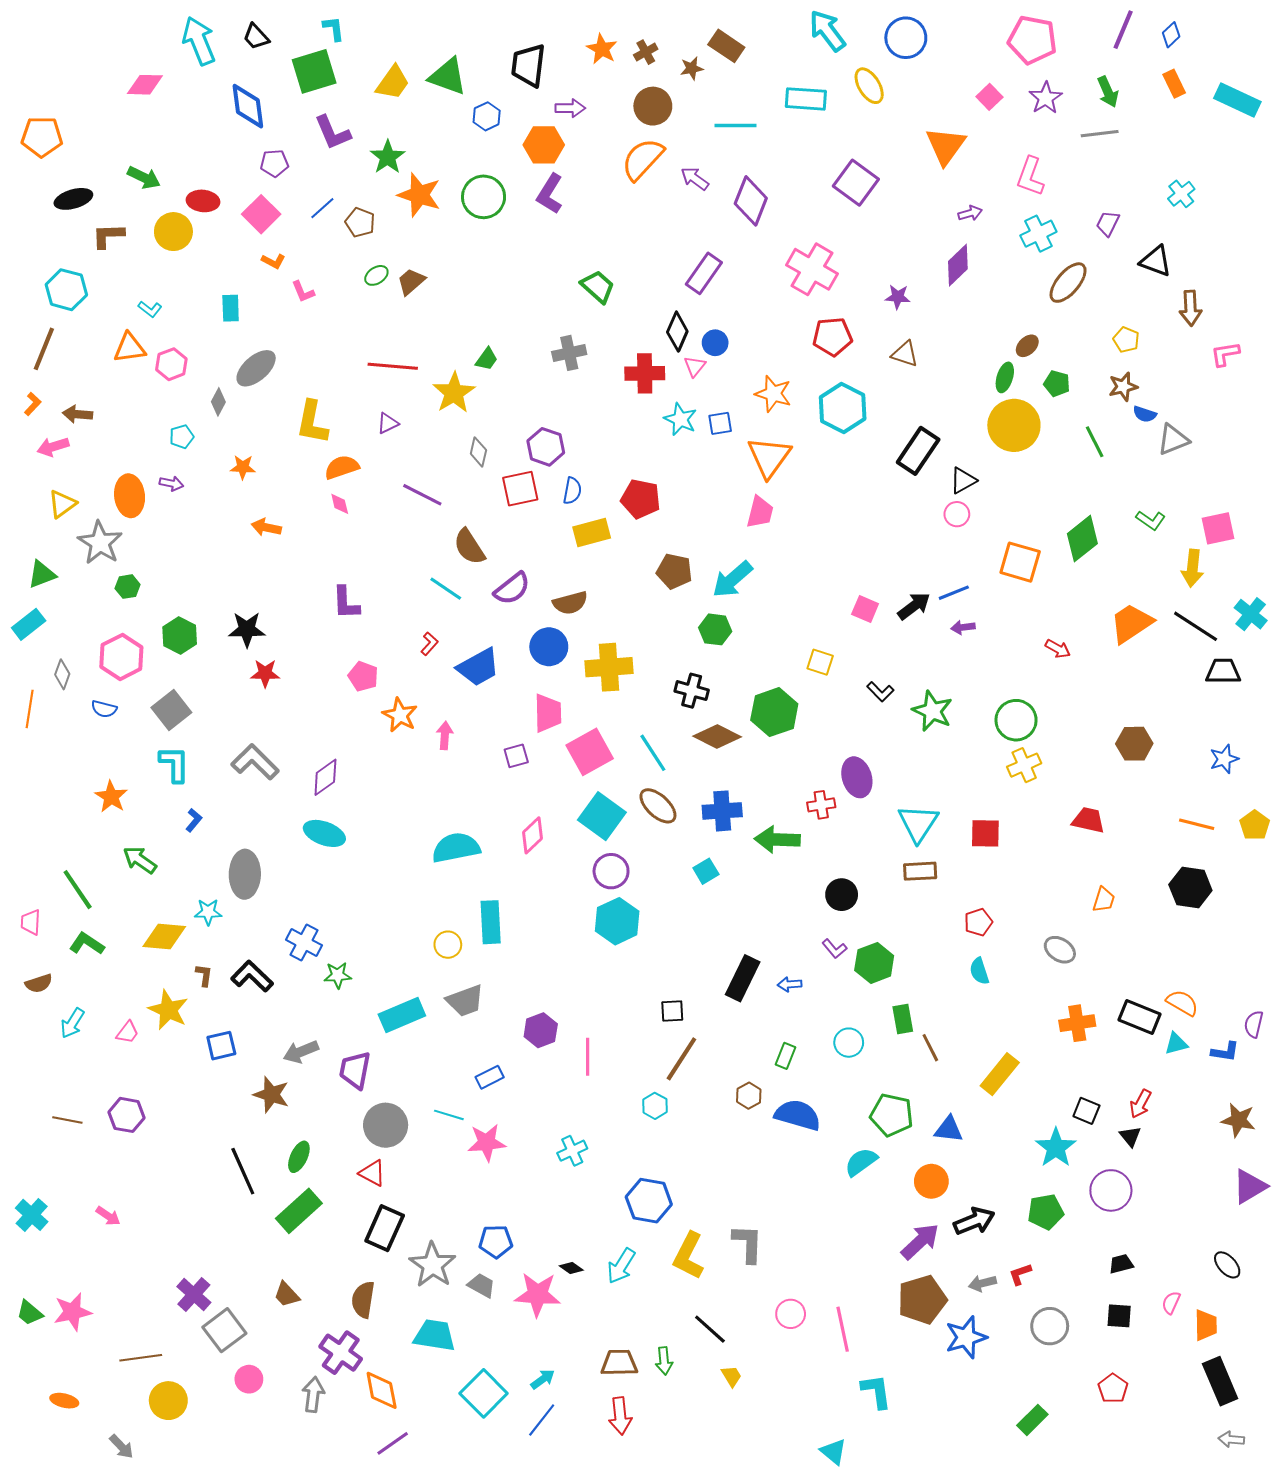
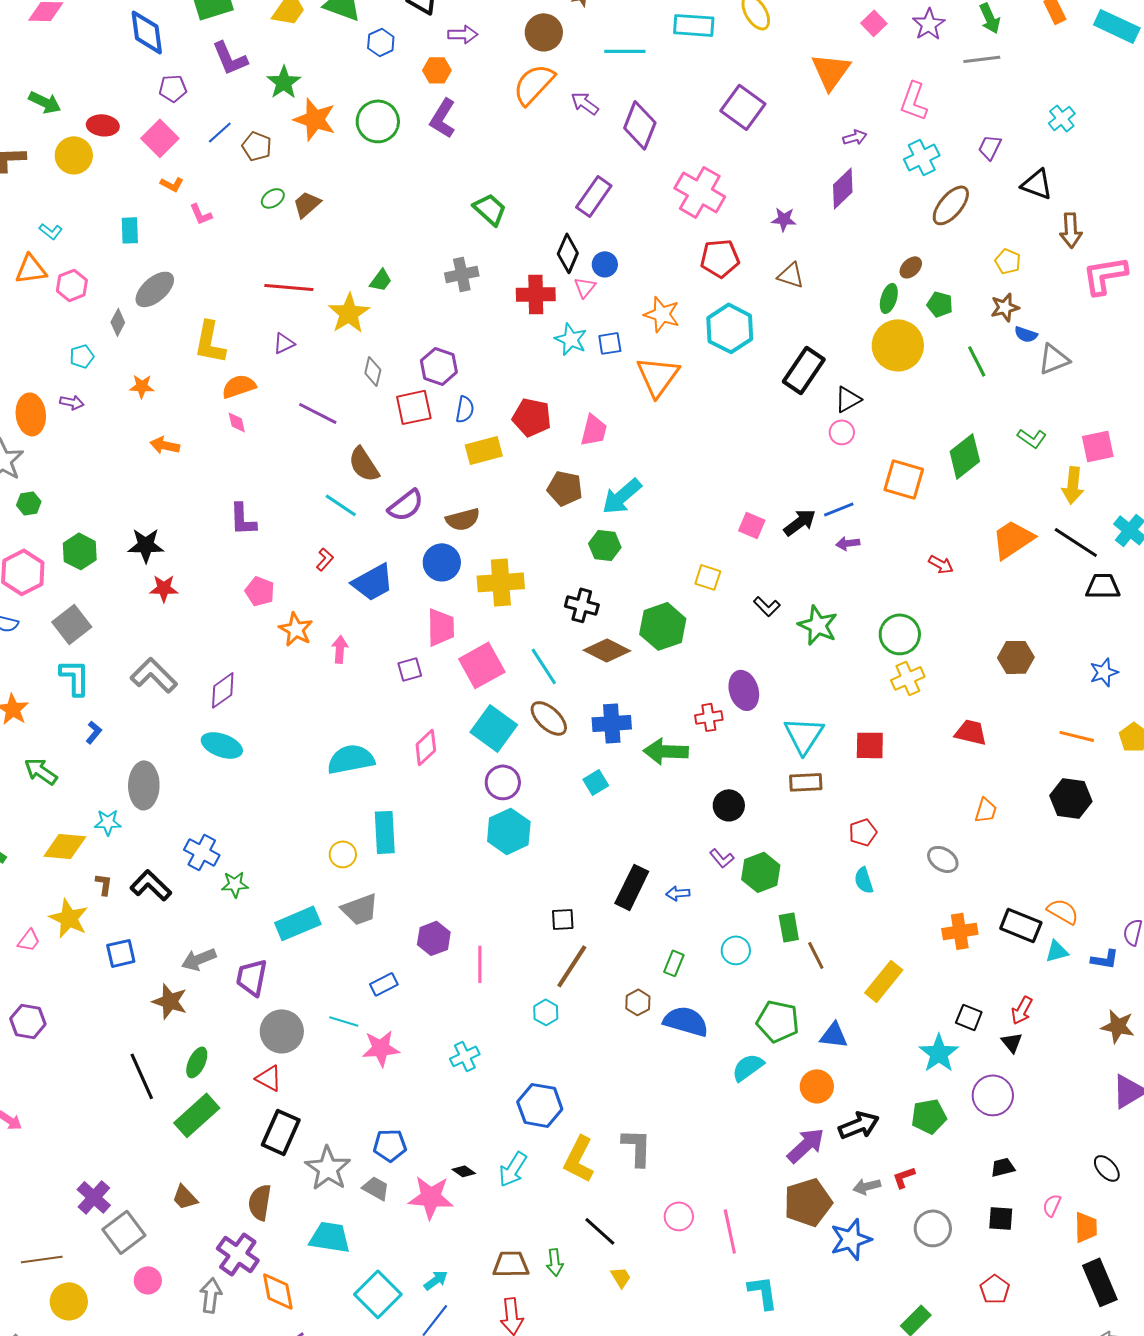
orange hexagon: (544, 145) -> (437, 70), size x0.7
pink L-shape: (1225, 354) -> (1105, 275), size x1.6
pink trapezoid: (760, 512) -> (594, 430), moved

